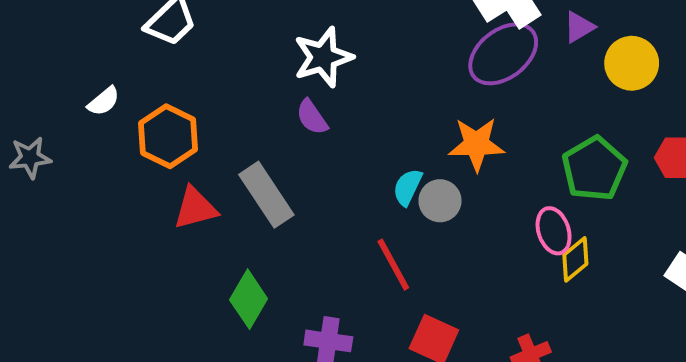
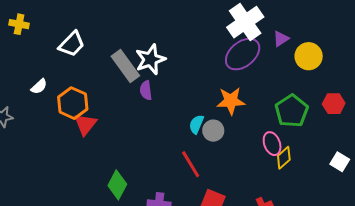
purple semicircle: (312, 117) -> (146, 90), turned 30
gray rectangle: (266, 195) -> (125, 66), moved
red triangle: (195, 208) -> (85, 124), moved, turned -35

